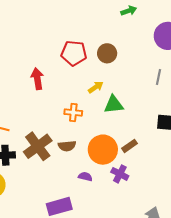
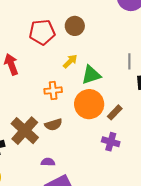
gray line: (158, 77) -> (129, 61), moved
orange circle: (103, 150) -> (89, 104), moved
purple semicircle: (85, 177) -> (48, 162), moved

